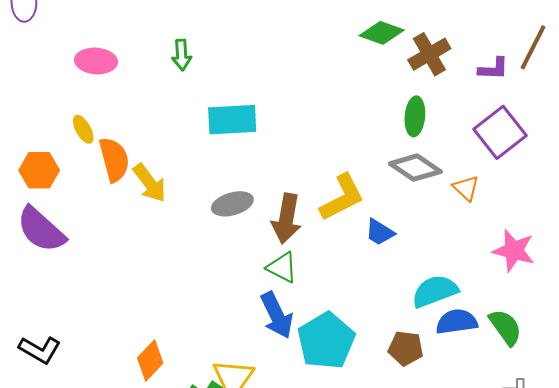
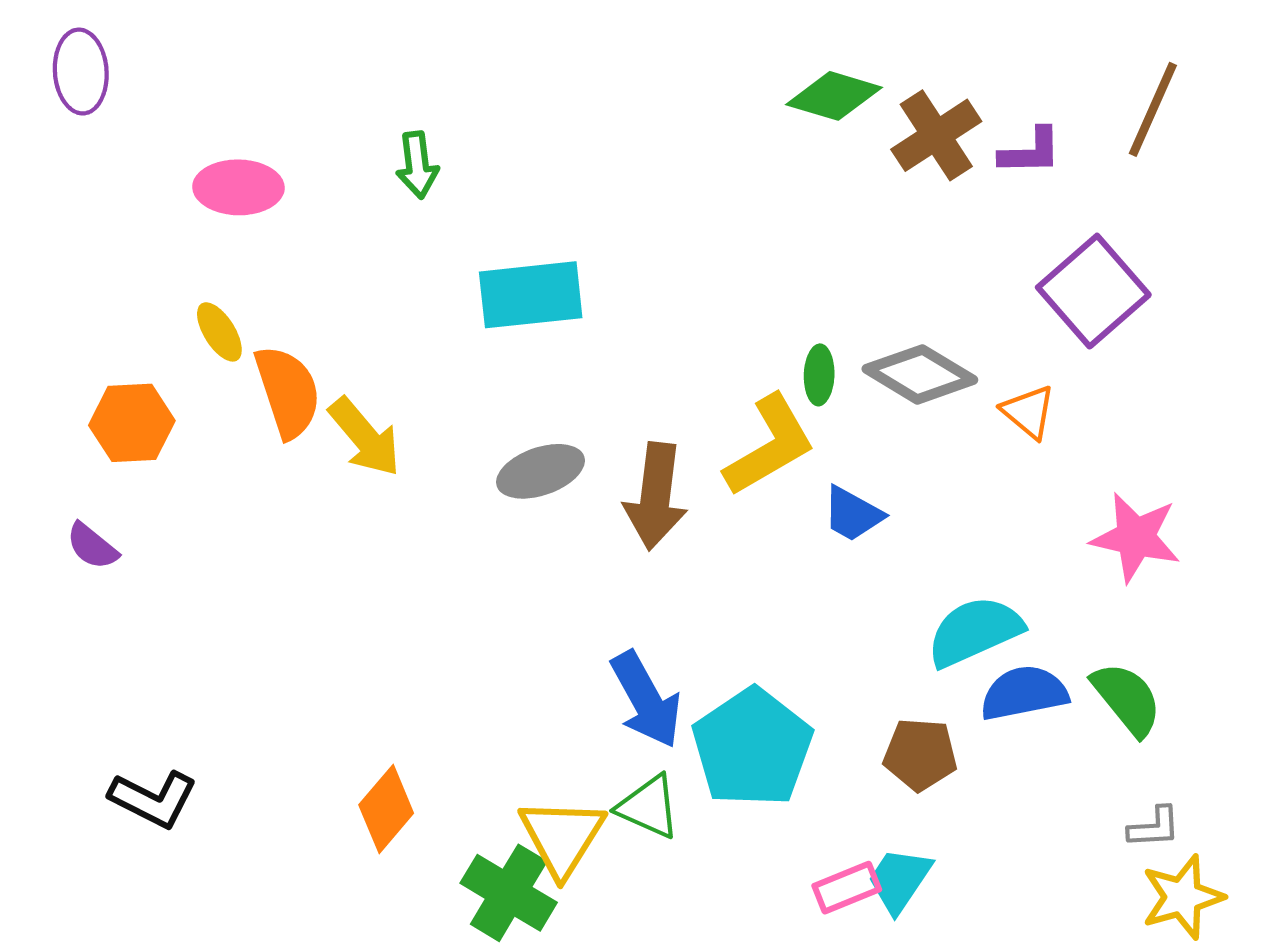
purple L-shape: (493, 69) -> (1030, 152), moved
green ellipse: (415, 116) -> (819, 375), moved, size x0.7
purple semicircle: (41, 230) -> (92, 546), moved, size x0.5
green triangle: (282, 267) -> (649, 807), moved

